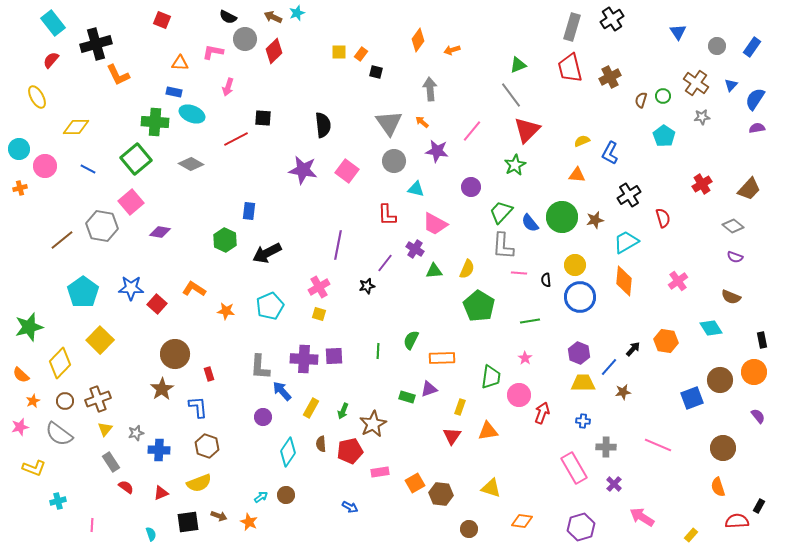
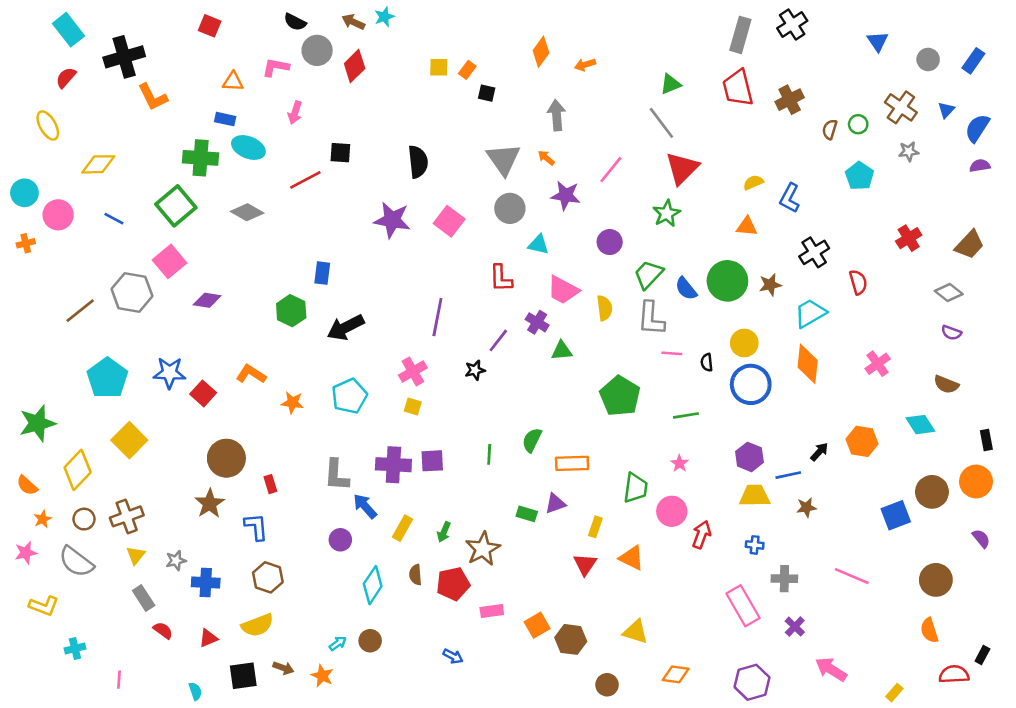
yellow semicircle: (467, 269) -> (604, 308), moved, turned -30
blue line: (609, 367) -> (788, 475), turned 36
orange triangle: (488, 431) -> (632, 558), turned 35

